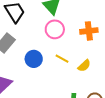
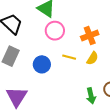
orange cross: (89, 31) -> (90, 35), moved

